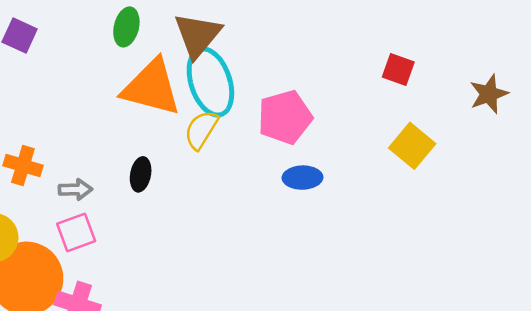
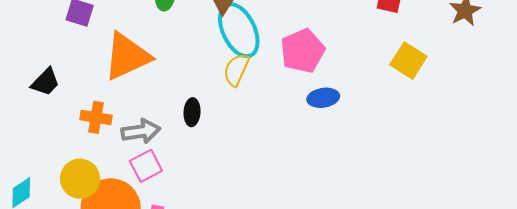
orange triangle: (151, 87) -> (127, 56), moved, turned -32
gray arrow: (75, 190) -> (141, 131), size x1.4

